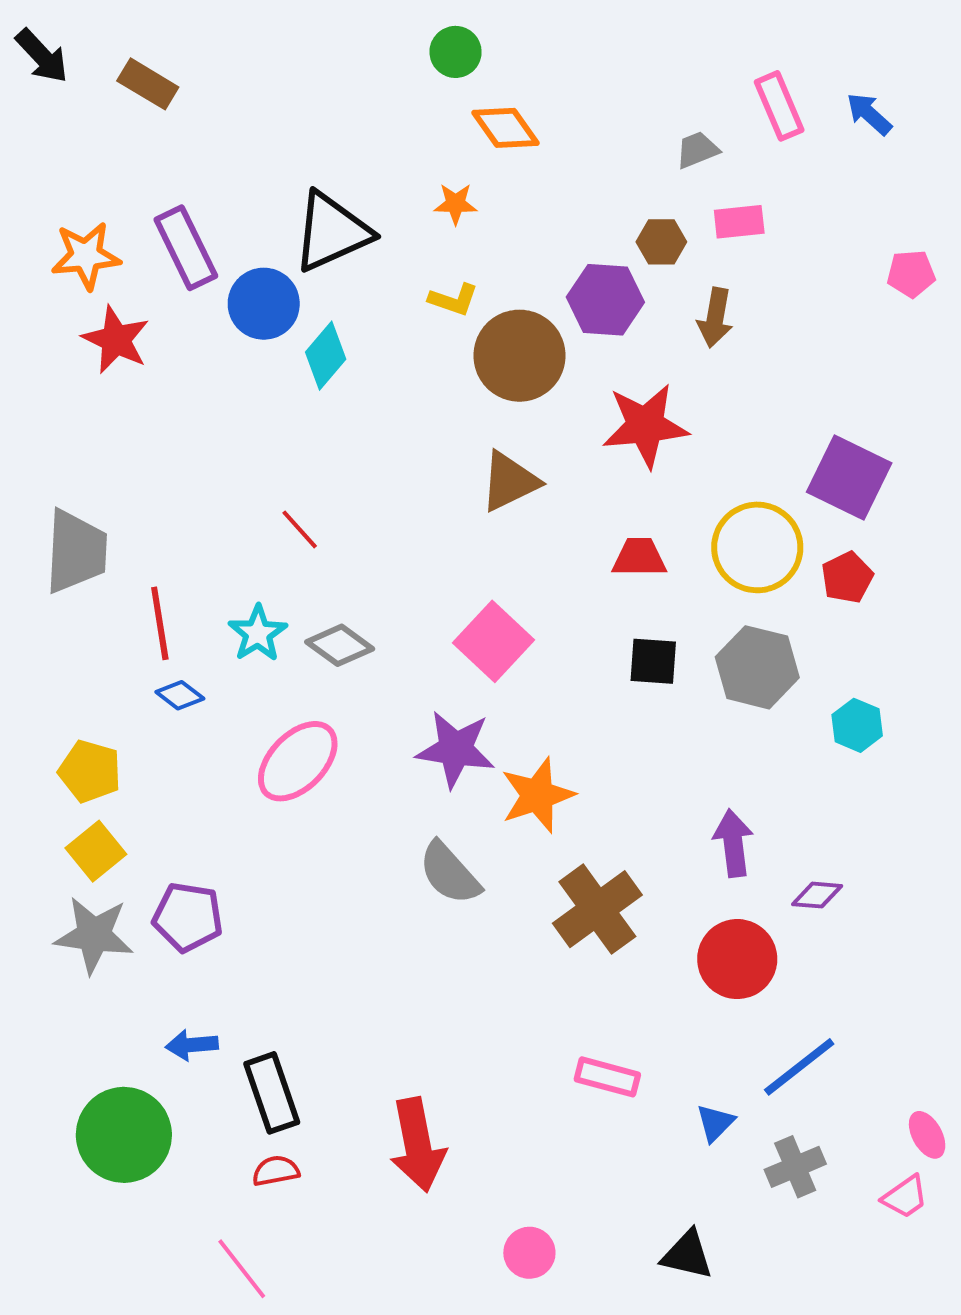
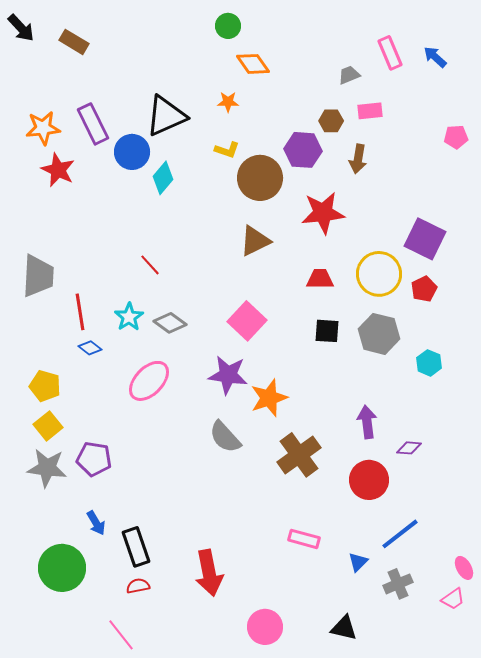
blue arrow: (192, 1045) -> (96, 523), turned -115
pink circle: (529, 1253) -> (265, 627), size x1.4

